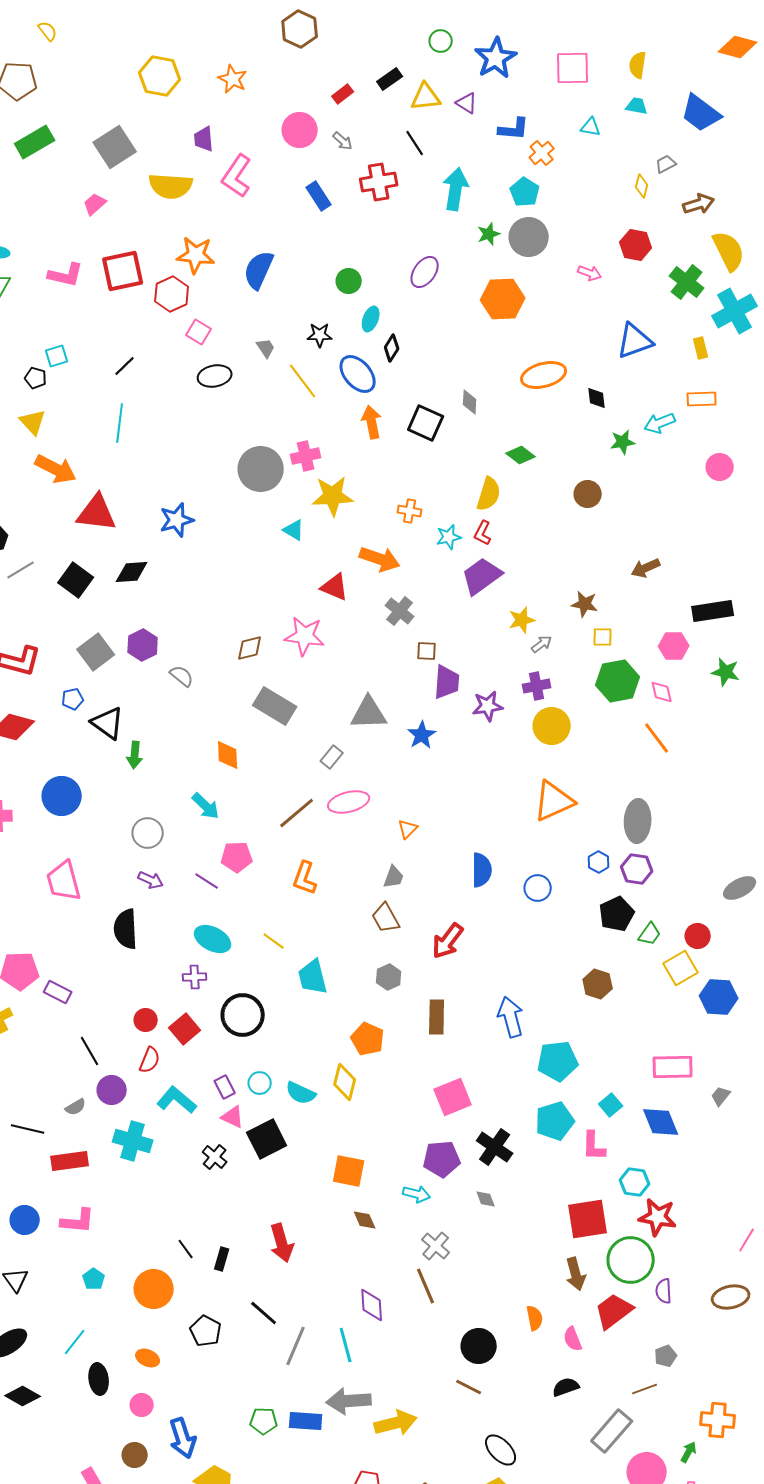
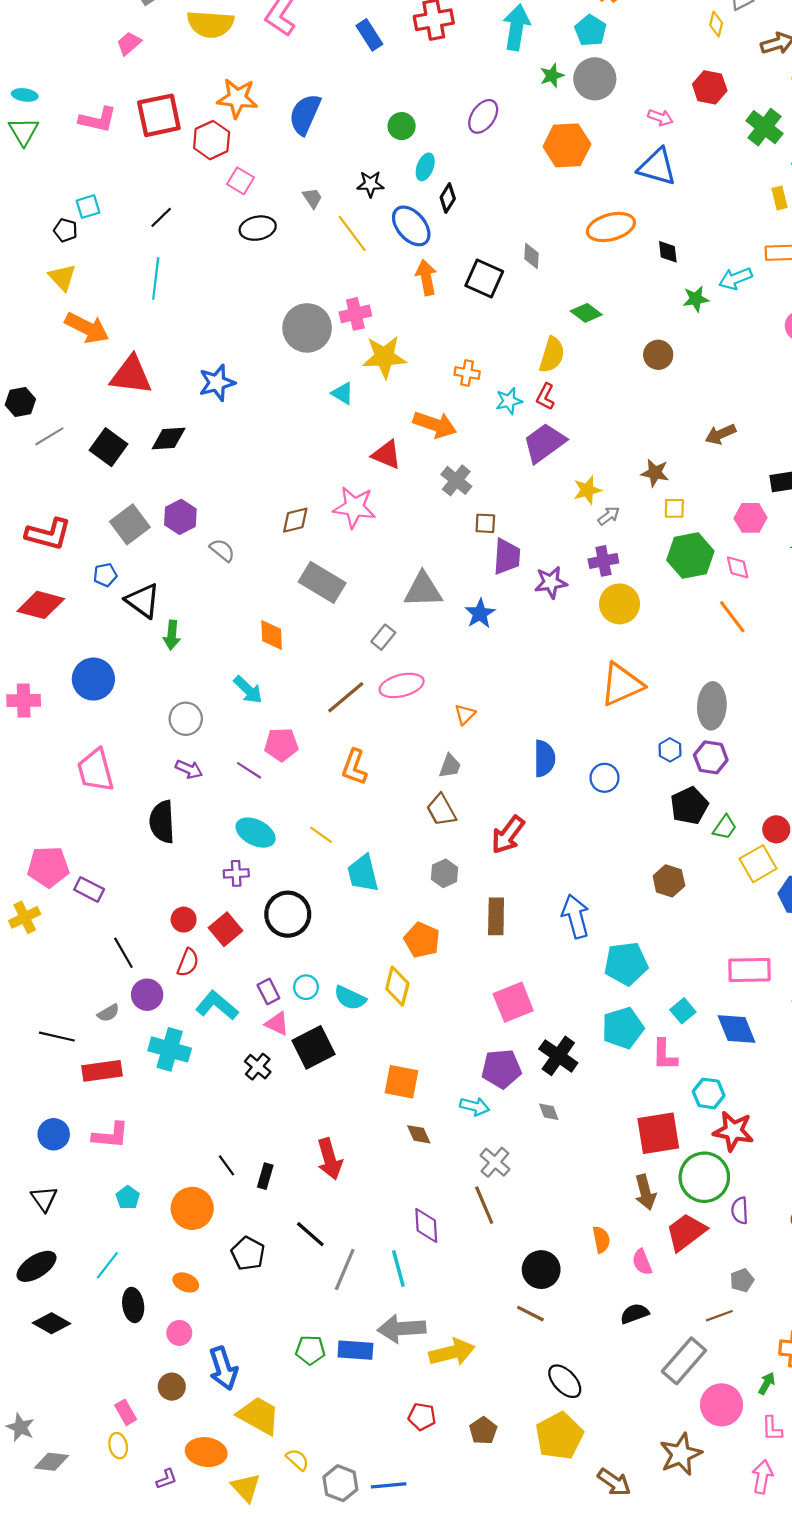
blue triangle: (635, 341) -> (657, 167), moved, turned 36

